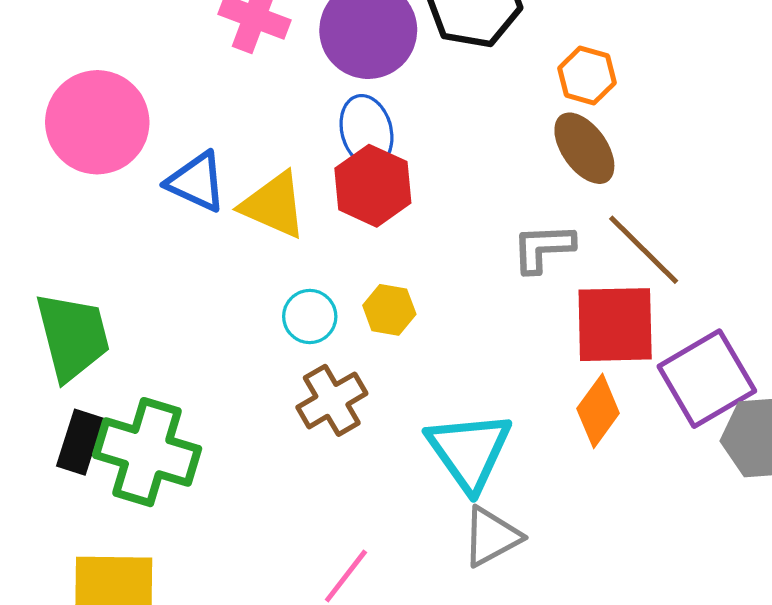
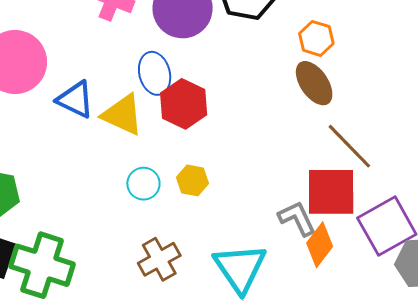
blue ellipse: (366, 131) -> (155, 73), moved
gray L-shape: (543, 248) -> (297, 218), moved, turned 66
brown cross: (332, 400) -> (159, 259), moved

